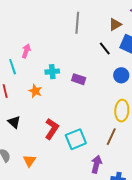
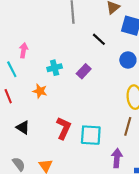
black line: (105, 49) -> (99, 39), moved
purple rectangle: (79, 79) -> (84, 71), turned -56
cyan square: (76, 139) -> (91, 135), turned 35

